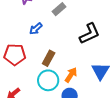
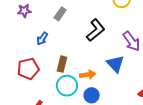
orange arrow: (71, 75) -> (88, 75), turned 63

